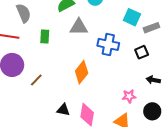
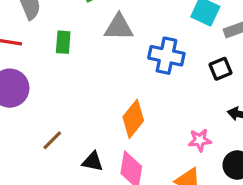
orange diamond: (82, 72) -> (133, 119), moved
brown line: (36, 80) -> (52, 140), moved

